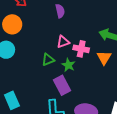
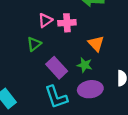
orange triangle: (104, 58) -> (96, 44), moved
green star: (68, 65) -> (85, 65), moved

